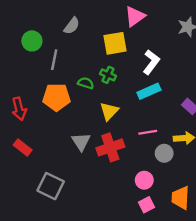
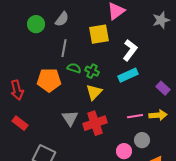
green circle: (32, 41) -> (36, 24), moved
gray line: (54, 60) -> (64, 48), moved
green cross: (108, 75) -> (92, 71), moved
pink line: (148, 132) -> (135, 116), moved
gray circle: (164, 153) -> (142, 140), moved

